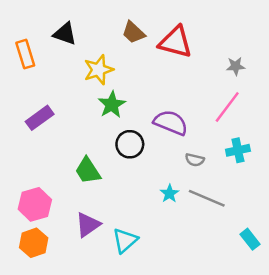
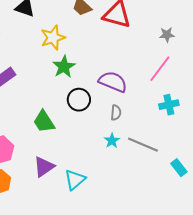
gray semicircle: (195, 160) -> (116, 113), moved, turned -98
cyan rectangle: (250, 239) -> (179, 168), moved

